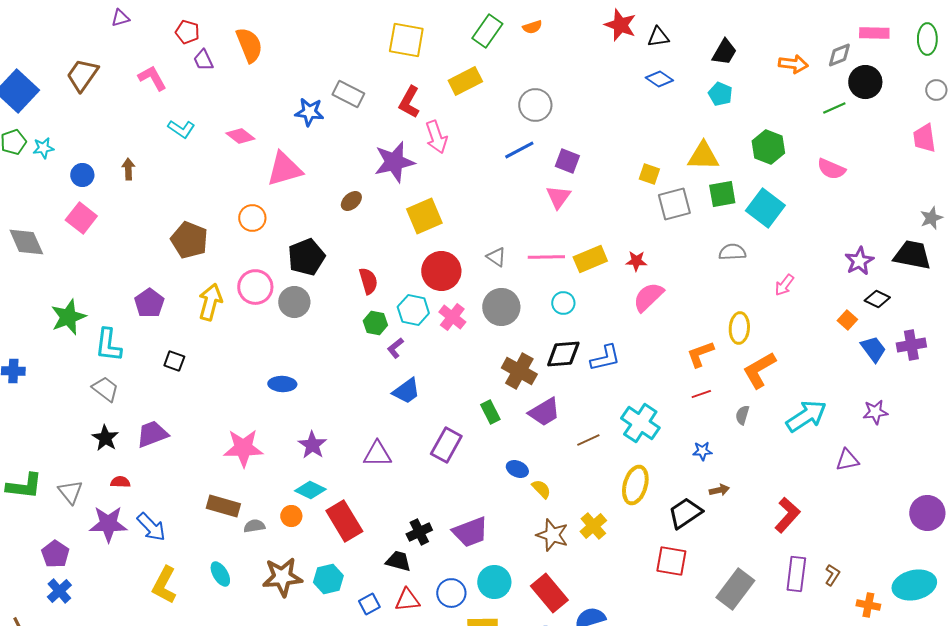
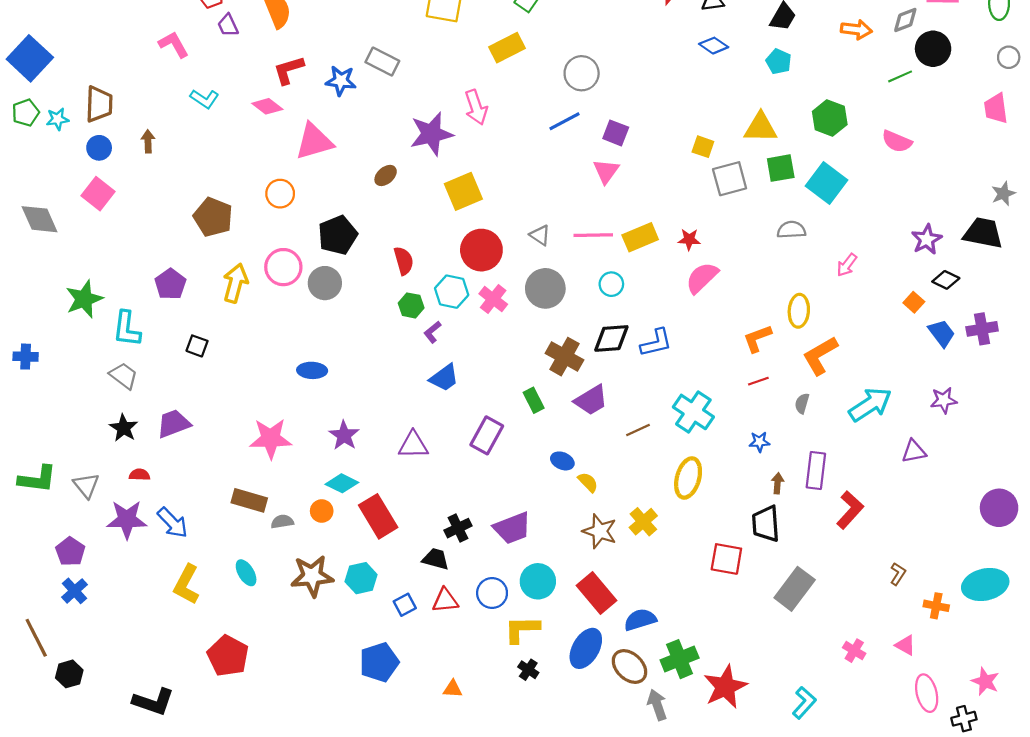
brown trapezoid: (82, 75) -> (99, 104), moved, turned 147
red L-shape: (409, 102) -> (289, 70), moved, turned 44
brown arrow: (719, 490) -> (778, 483), turned -72
black trapezoid: (685, 513) -> (766, 524), moved, turned -60
purple rectangle: (796, 574) -> (816, 471), moved

